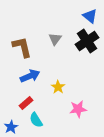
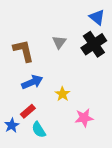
blue star: (11, 127) -> (12, 125), moved

